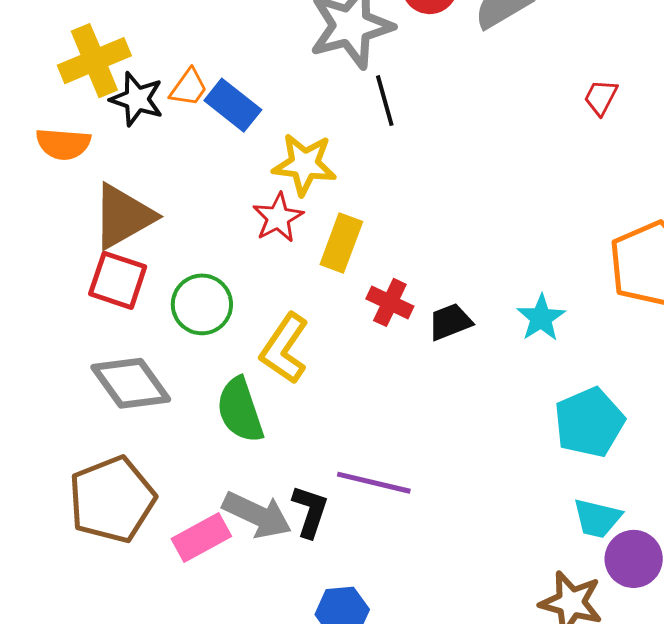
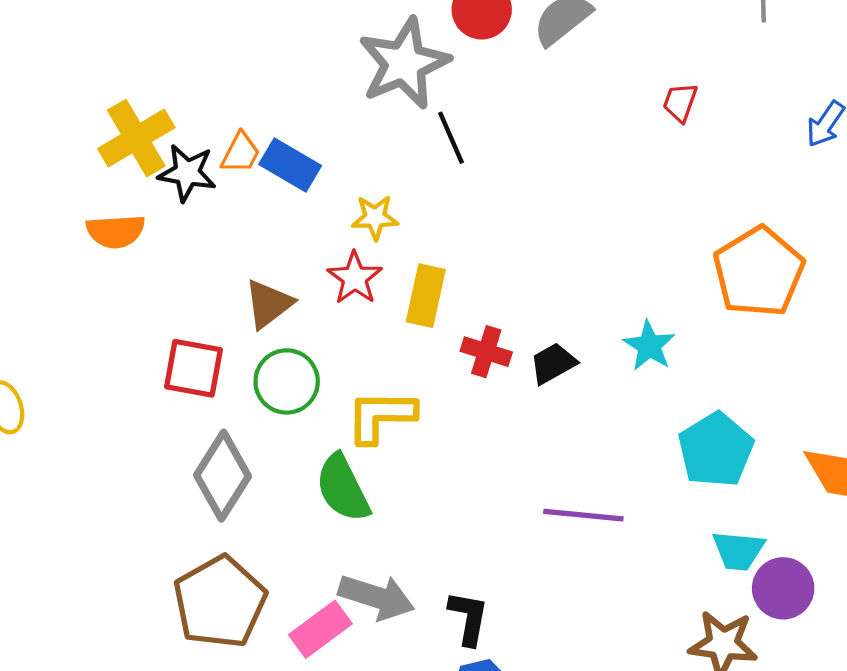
yellow star: (304, 164) -> (375, 217), size x0.7
brown triangle: (123, 216) -> (269, 304), moved, size x0.7
yellow L-shape: (284, 349) -> (381, 416), turned 64
gray diamond: (131, 383) -> (223, 476), turned 76
purple line: (374, 483) -> (583, 515), moved
black L-shape: (310, 511) -> (468, 618), moved

